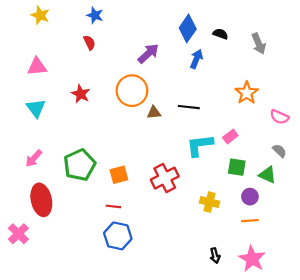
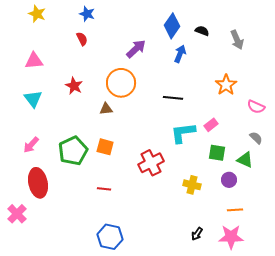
brown triangle: (154, 112) -> (106, 109), moved
orange square: (119, 175) -> (105, 147), moved, turned 30
orange line: (250, 221) -> (235, 210), moved
blue hexagon: (118, 236) -> (110, 237), moved
black arrow: (215, 256) -> (197, 234), turned 48
pink star: (252, 259) -> (231, 237), turned -30

